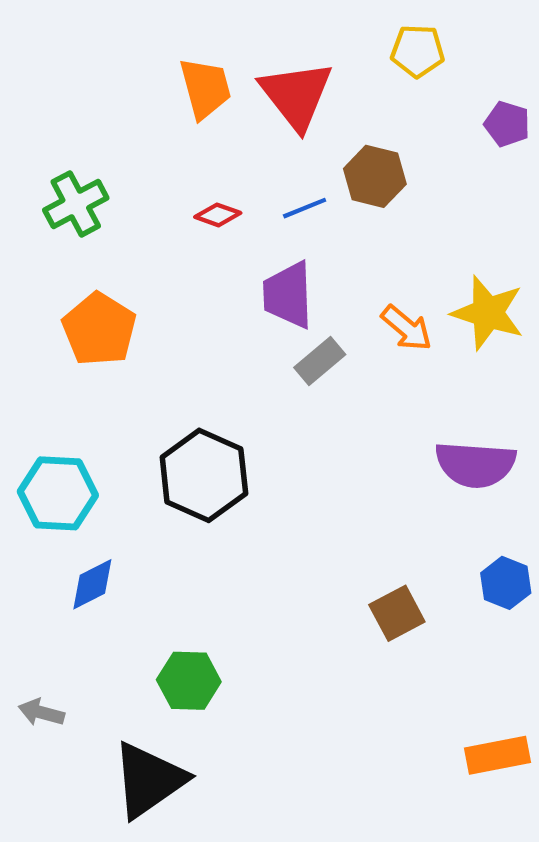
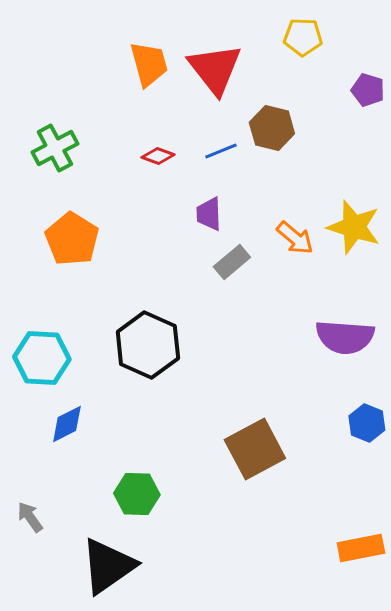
purple trapezoid: (288, 295) -> (209, 214), size x0.7
brown square: (397, 613) -> (255, 449), moved, size x1.5
gray arrow: (41, 712) -> (30, 517), turned 40

